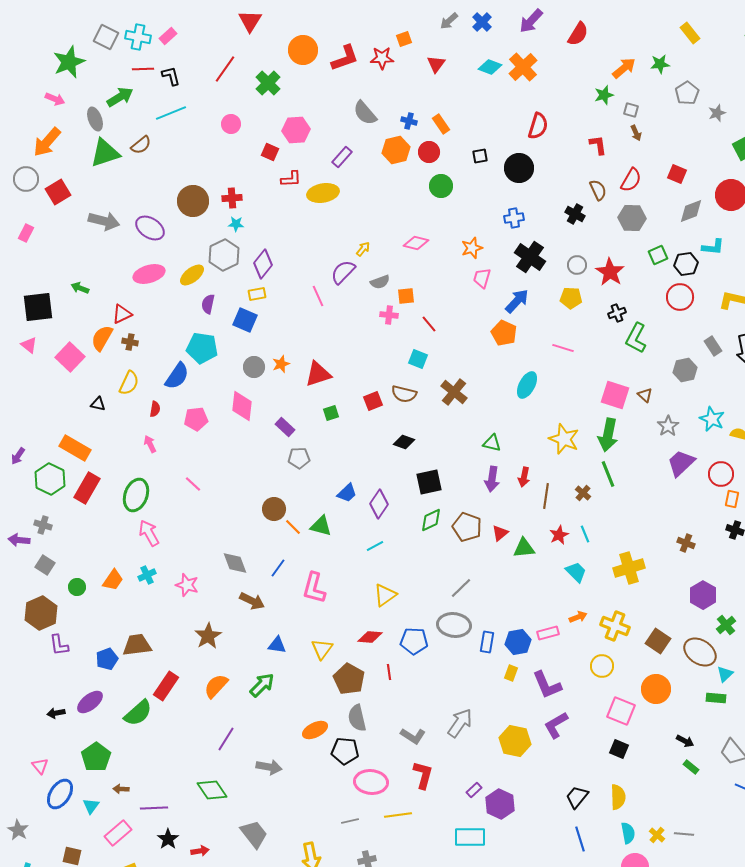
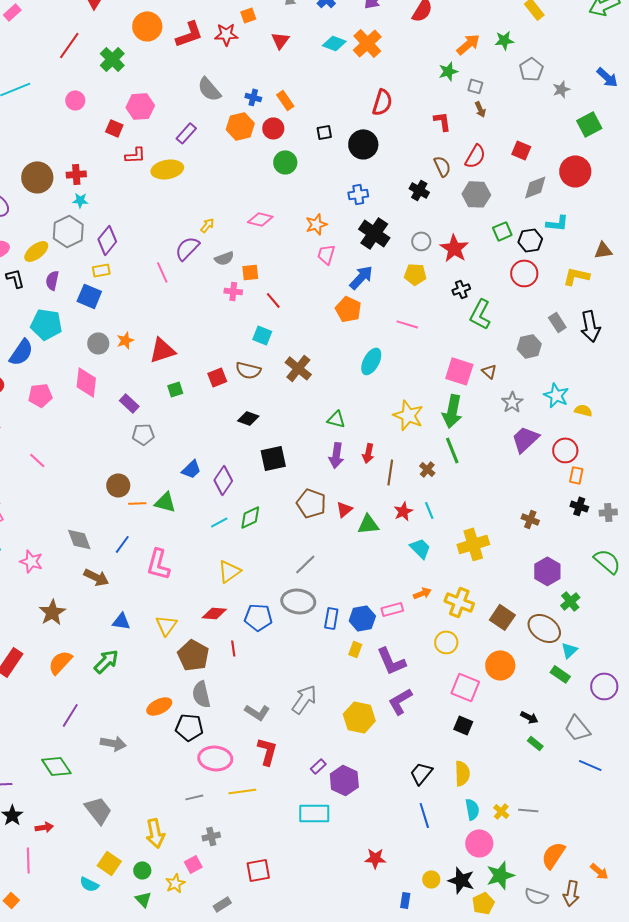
black L-shape: (171, 76) -> (15, 278), moved
green diamond: (431, 520) -> (250, 517), moved
orange line: (293, 527) -> (137, 503), turned -48
green rectangle: (716, 698) -> (560, 674), turned 30

